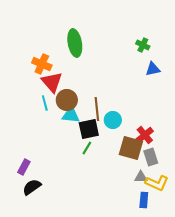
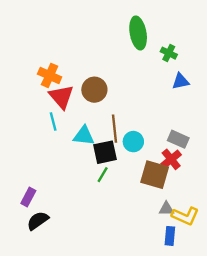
green ellipse: (75, 43) -> (138, 33), moved
brown circle: (67, 100) -> (94, 90), moved
gray rectangle: (151, 157) -> (178, 139), moved, turned -48

